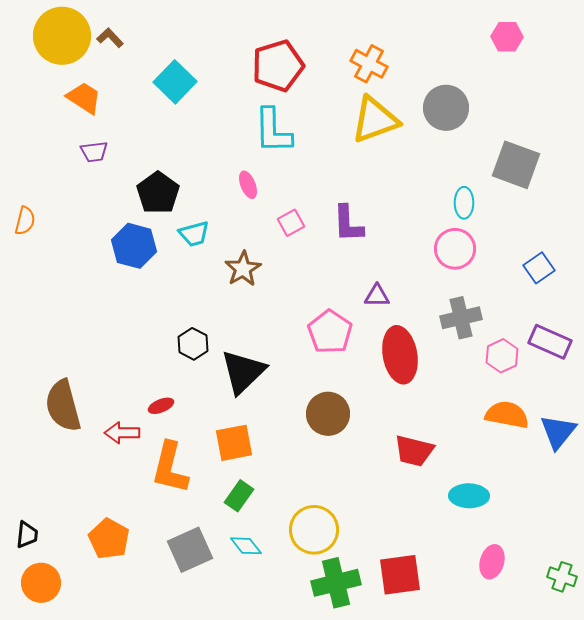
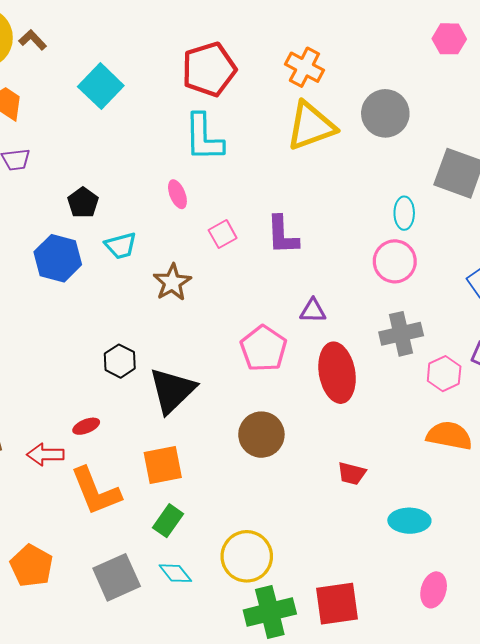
black pentagon: (158, 193) -> (83, 203), size x0.7
red trapezoid: (414, 451) -> (352, 473), size x0.7
orange L-shape: (170, 468) -> (96, 491), turned -36

